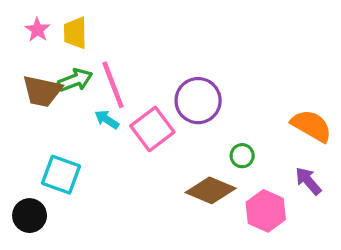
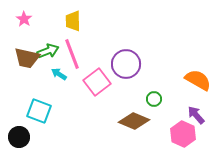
yellow trapezoid: (75, 33) -> (73, 21), moved
cyan arrow: (107, 119) -> (59, 74), moved
pink hexagon: (266, 211) -> (183, 134), moved

